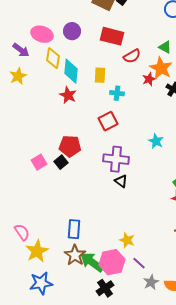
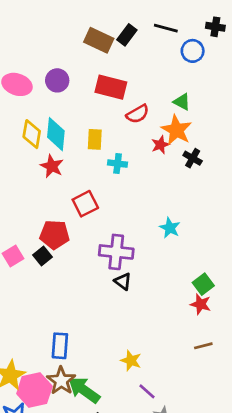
yellow diamond: (53, 58) -> (32, 134), moved
red square: (108, 121) -> (85, 204), moved
pink hexagon: (112, 262) -> (34, 390), moved

